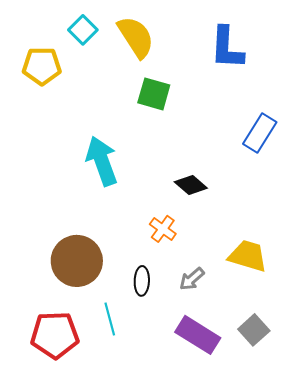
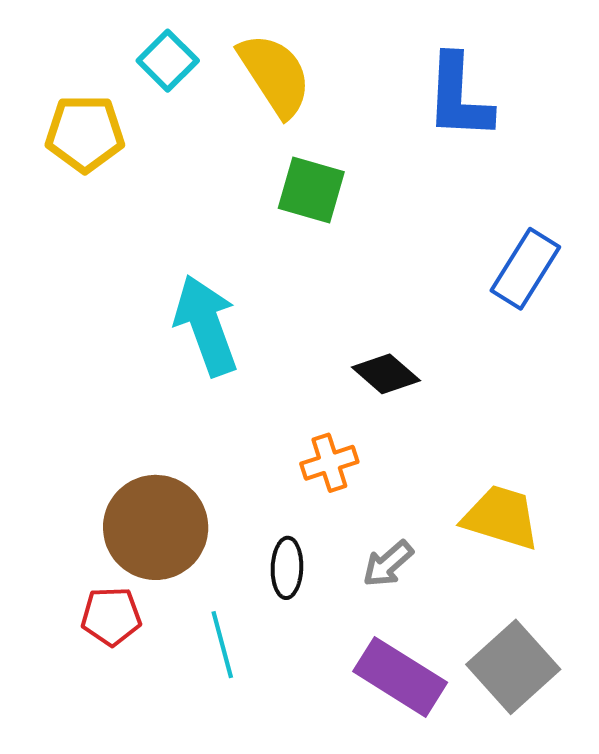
orange cross: (163, 229) -> (329, 463), turned 36
gray square: (254, 330) -> (513, 667), size x1.4
red pentagon: (55, 335) -> (111, 616), moved, size x0.6

